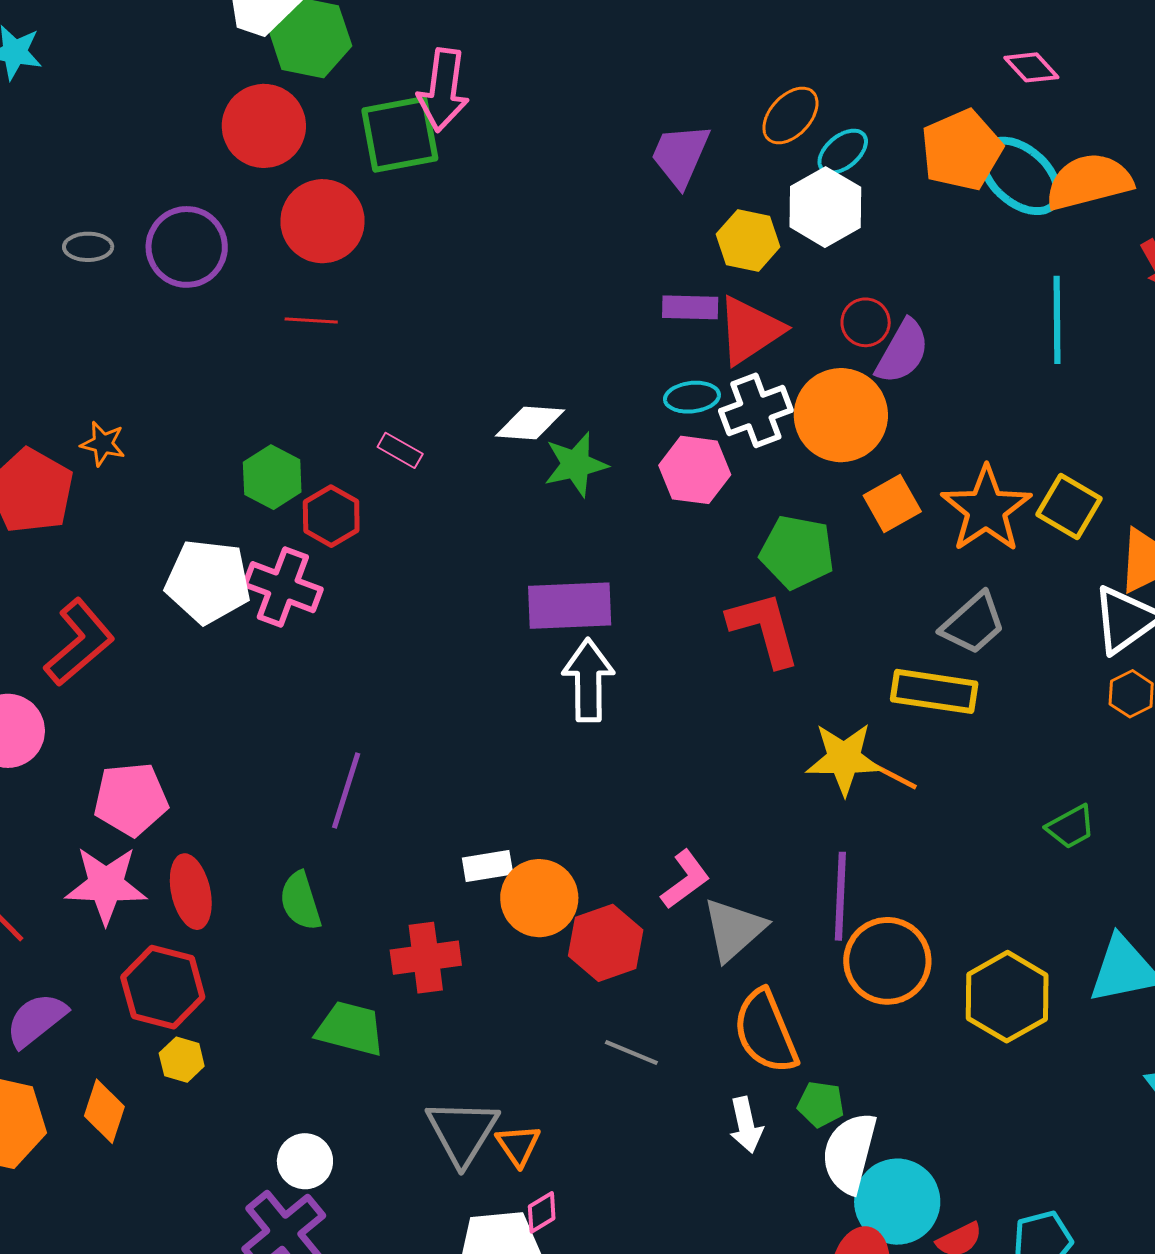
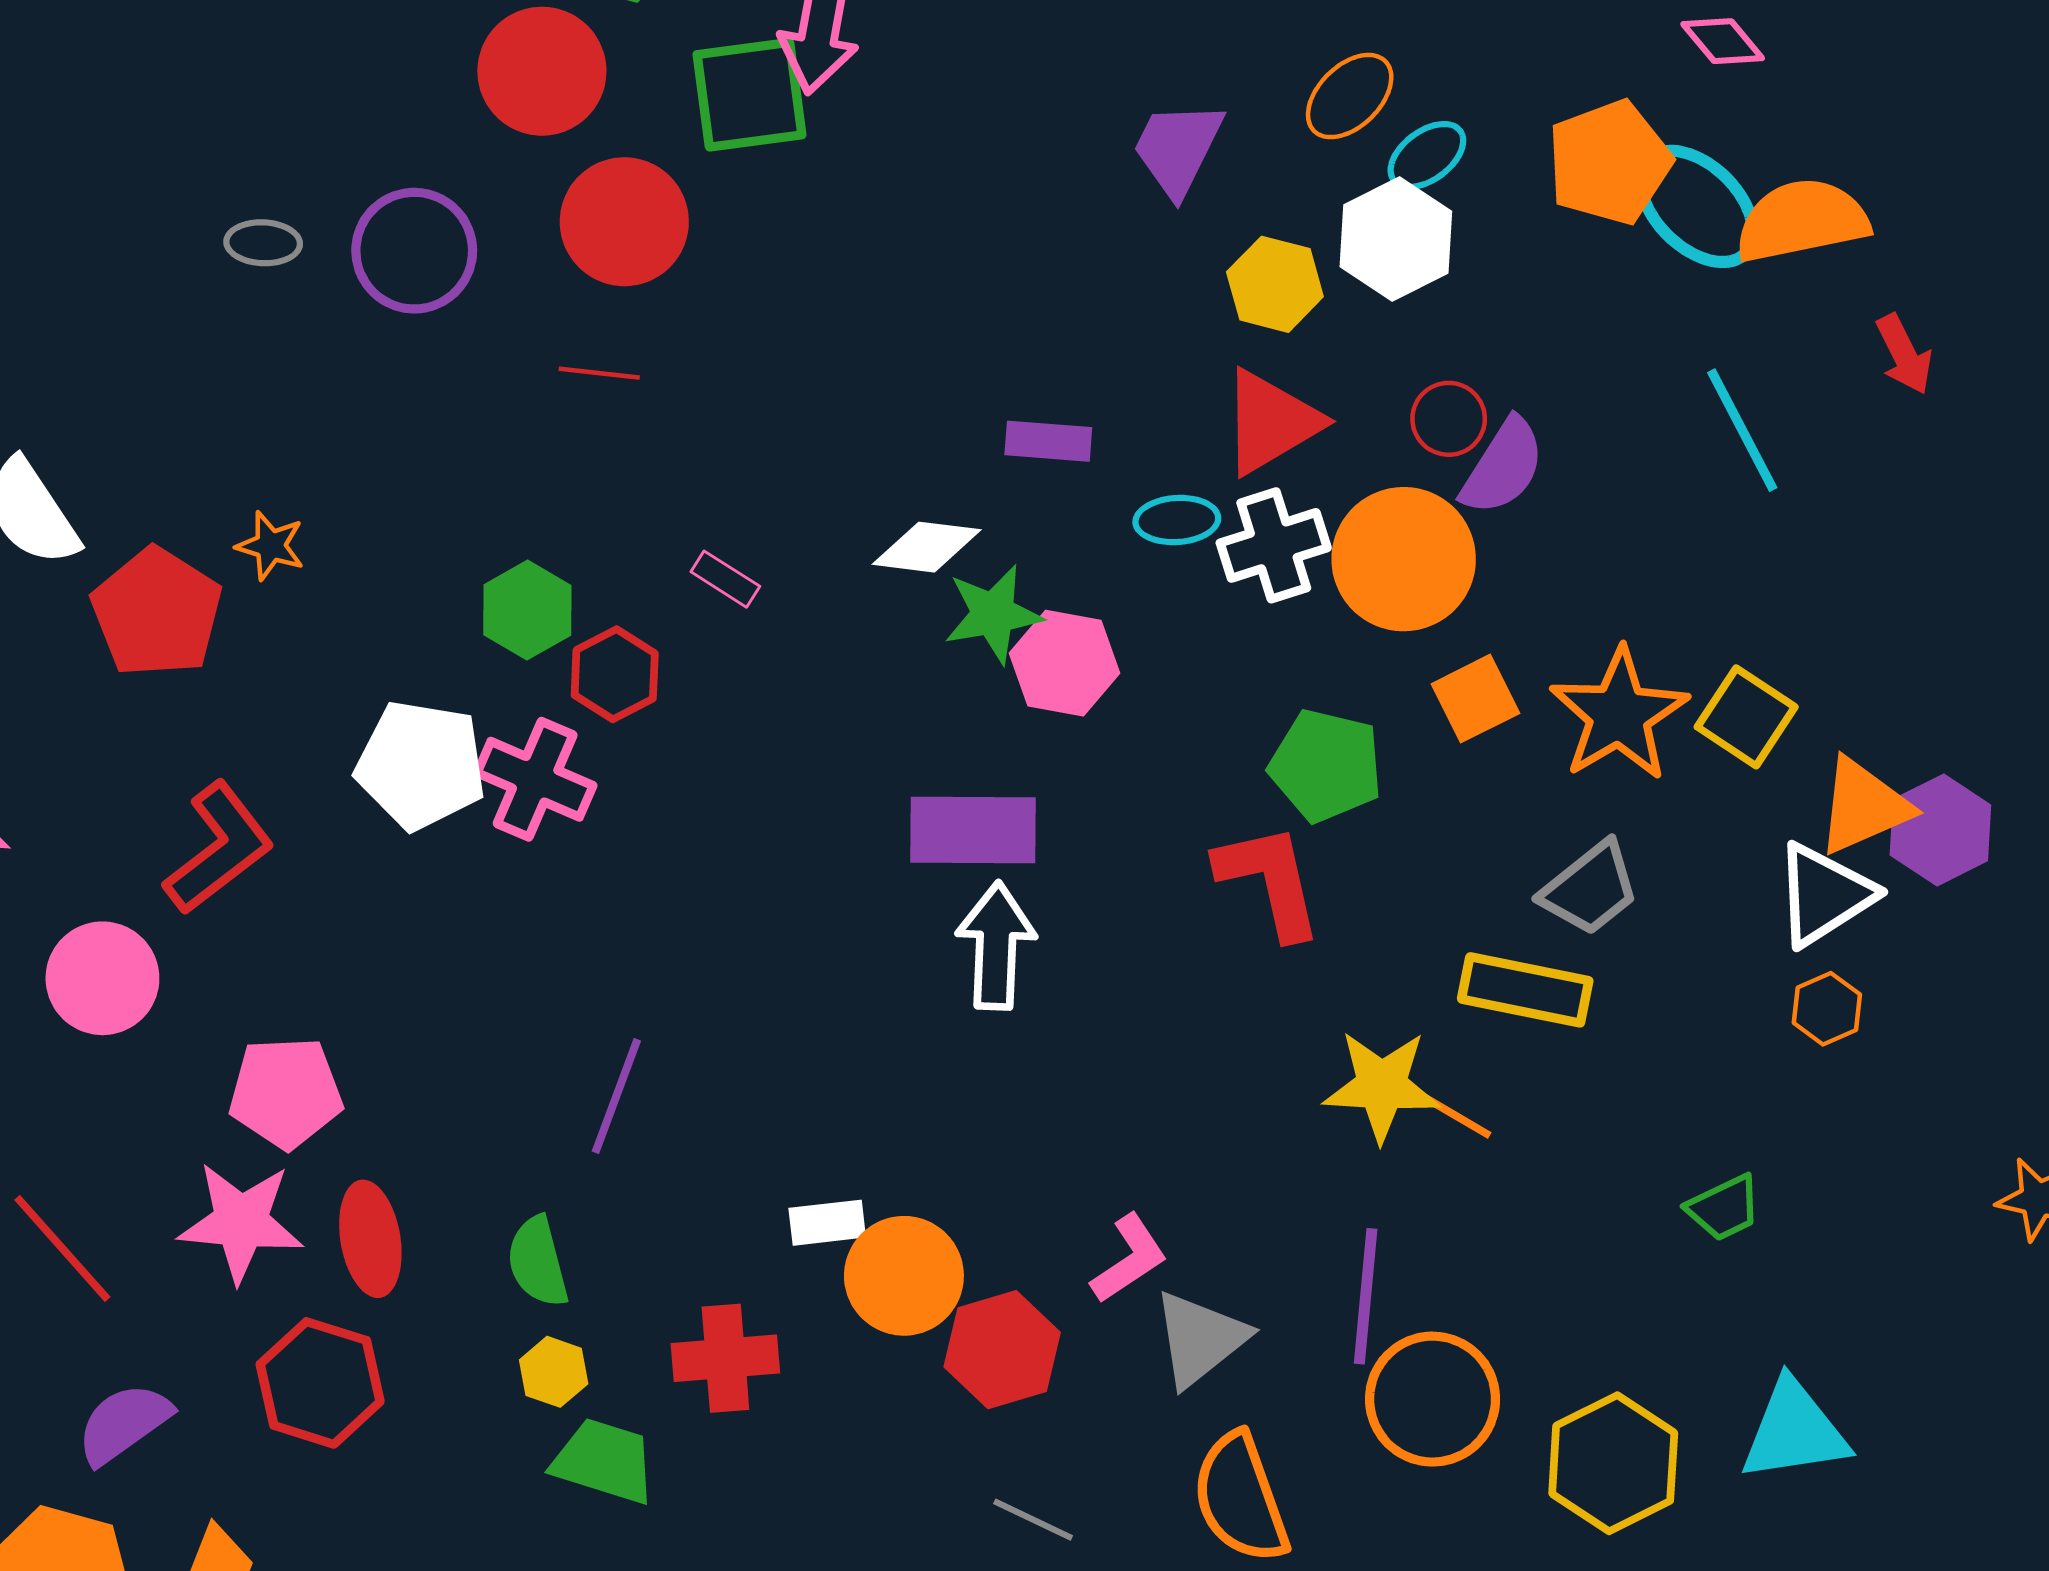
purple rectangle: (690, 307) -> (1048, 441), moved
cyan line: (1057, 320) -> (1742, 430), turned -30
pink hexagon: (695, 470) -> (1064, 663), moved
yellow hexagon: (182, 1060) -> (554, 1372), moved

